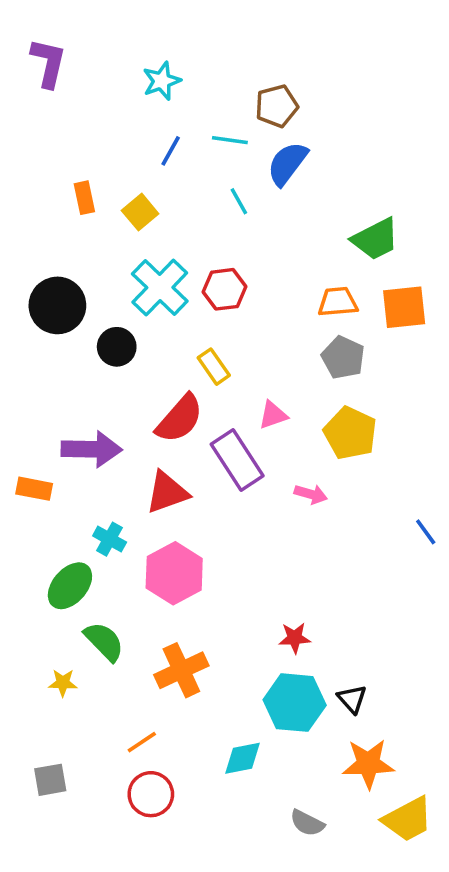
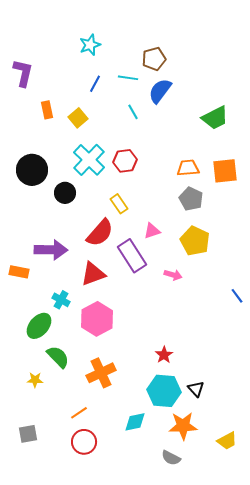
purple L-shape: (48, 63) -> (23, 73), moved
green trapezoid: (375, 239) -> (215, 118), moved
red star: (295, 638) -> (164, 355), turned -30
orange star: (368, 764) -> (183, 426), moved
yellow trapezoid: (408, 819) -> (227, 441), moved, size x0.7

